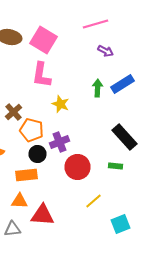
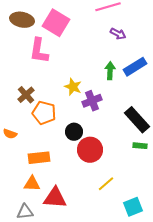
pink L-shape: (42, 75) -> (39, 51), moved
purple cross: (60, 142) -> (92, 101), moved
black circle: (38, 154) -> (74, 132), moved
green rectangle: (116, 166) -> (140, 146), moved

